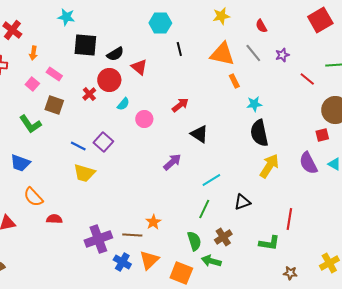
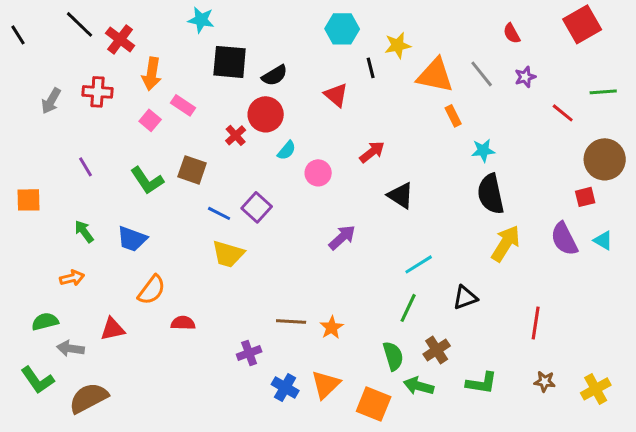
yellow star: (221, 16) -> (398, 45), moved
red semicircle: (261, 26) -> (512, 33), moved
orange arrow: (33, 53) -> (152, 74), size x1.5
red triangle: (139, 67) -> (336, 95), moved
brown square: (54, 105) -> (192, 170), moved
purple arrow: (172, 162) -> (342, 237), moved
orange semicircle: (33, 197) -> (152, 290), turned -100
brown line: (132, 235) -> (291, 321), moved
purple cross: (98, 239) -> (249, 353), size x0.6
green L-shape: (269, 243) -> (482, 383), moved
brown star: (290, 273) -> (545, 381), moved

